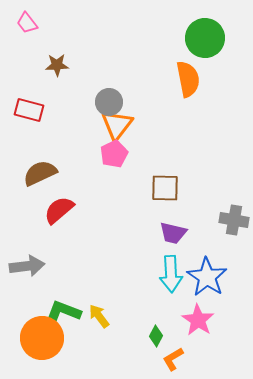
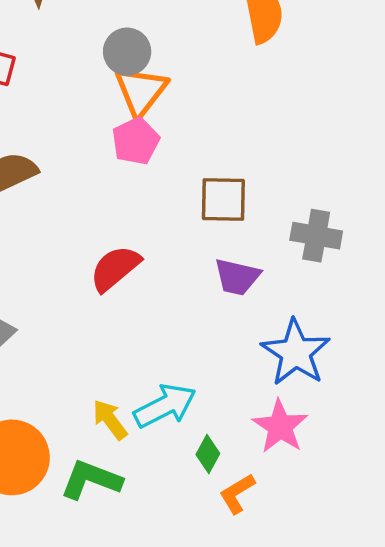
red semicircle: (59, 210) -> (115, 268), moved
gray cross: (234, 220) -> (316, 236), moved
cyan arrow: (171, 274) -> (165, 406), moved, turned -114
green L-shape: (63, 312) -> (91, 480), moved

